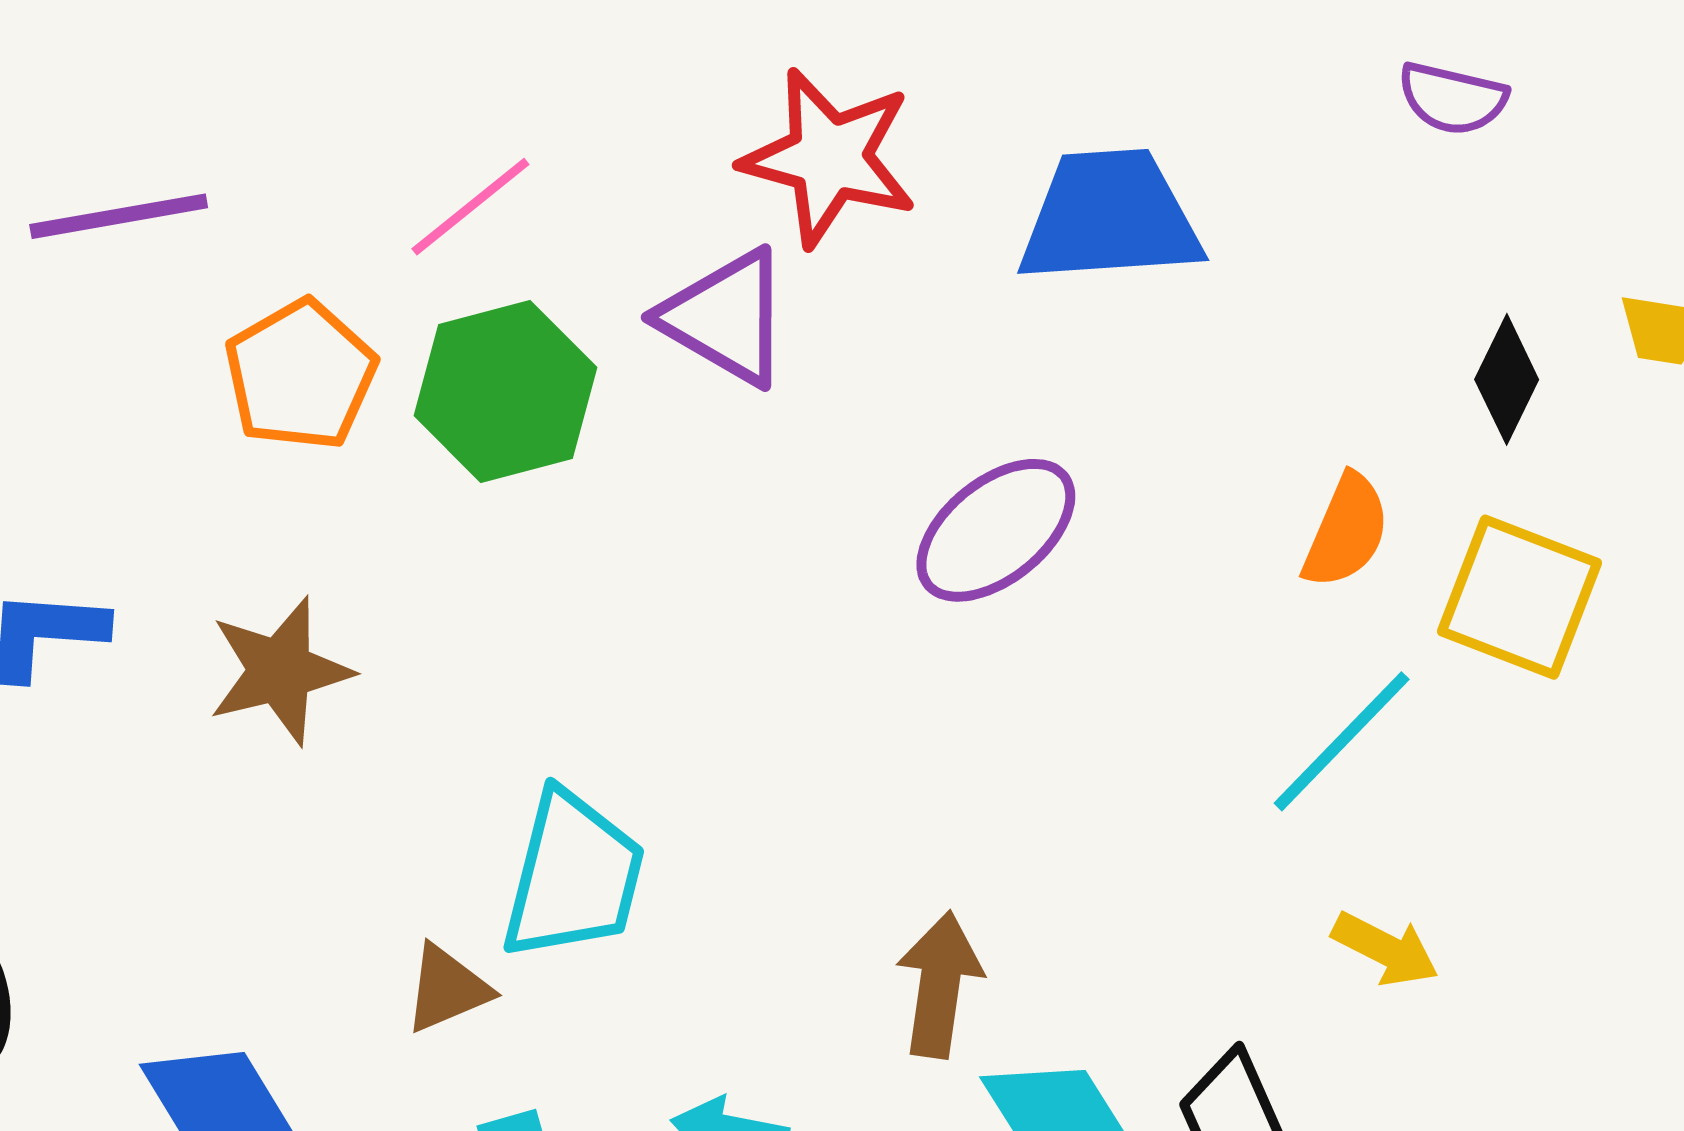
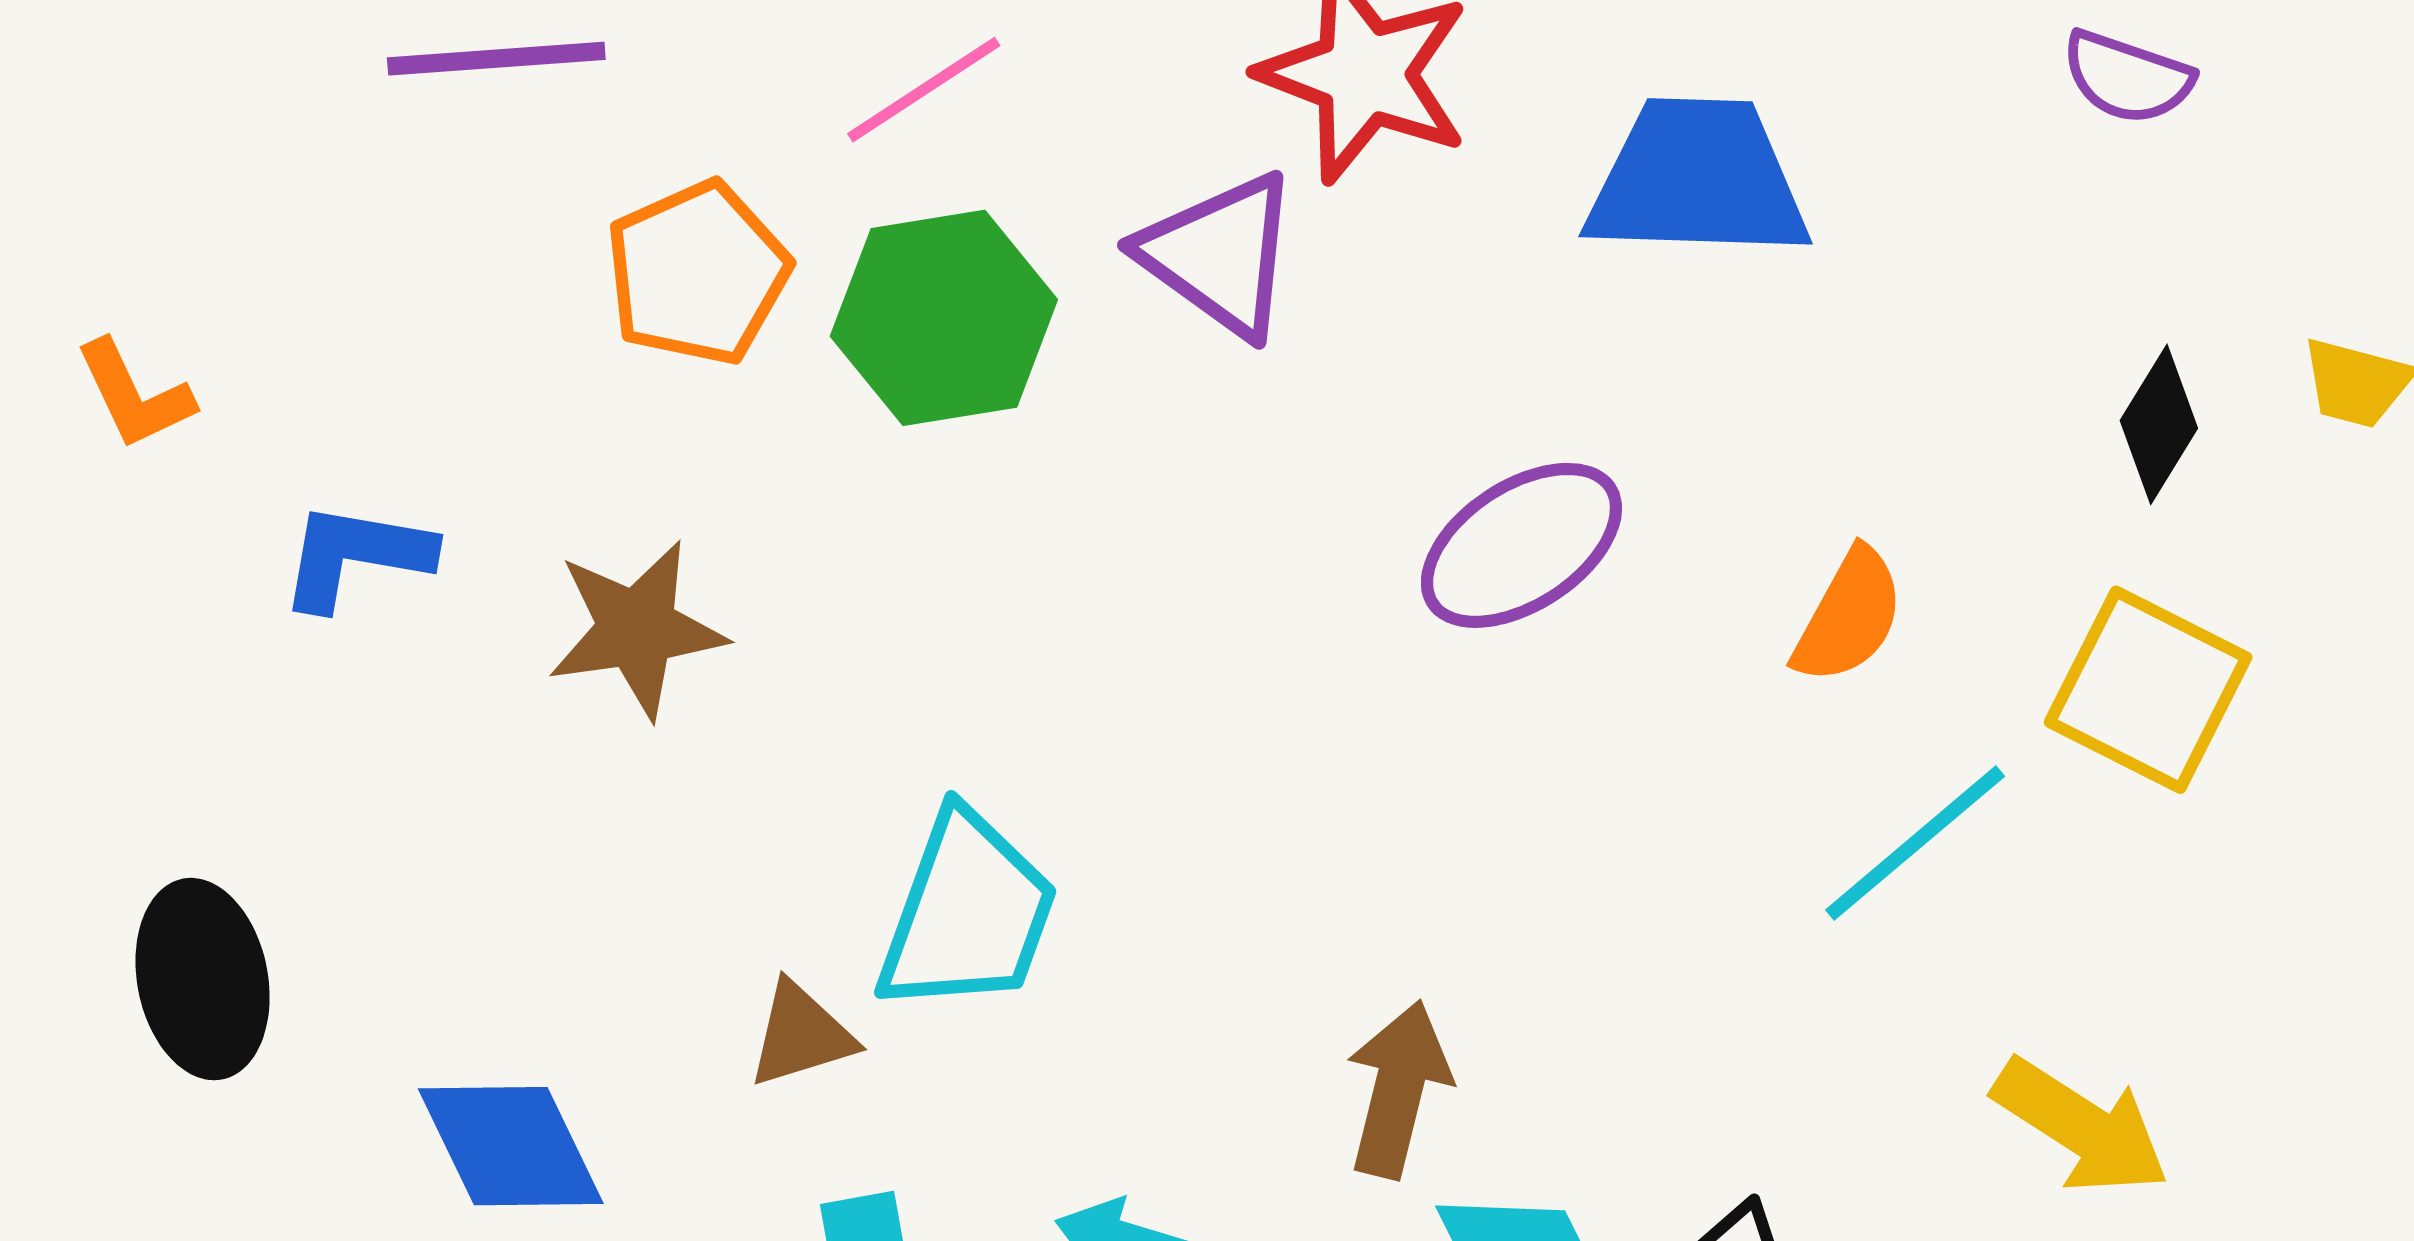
orange semicircle: (1346, 531) -> (1849, 616), moved
yellow arrow: (1385, 949) -> (2081, 1127), moved, size x1.4

